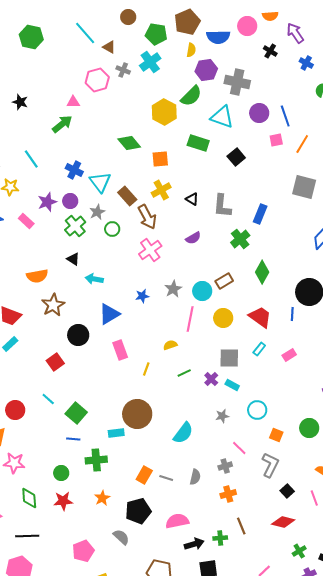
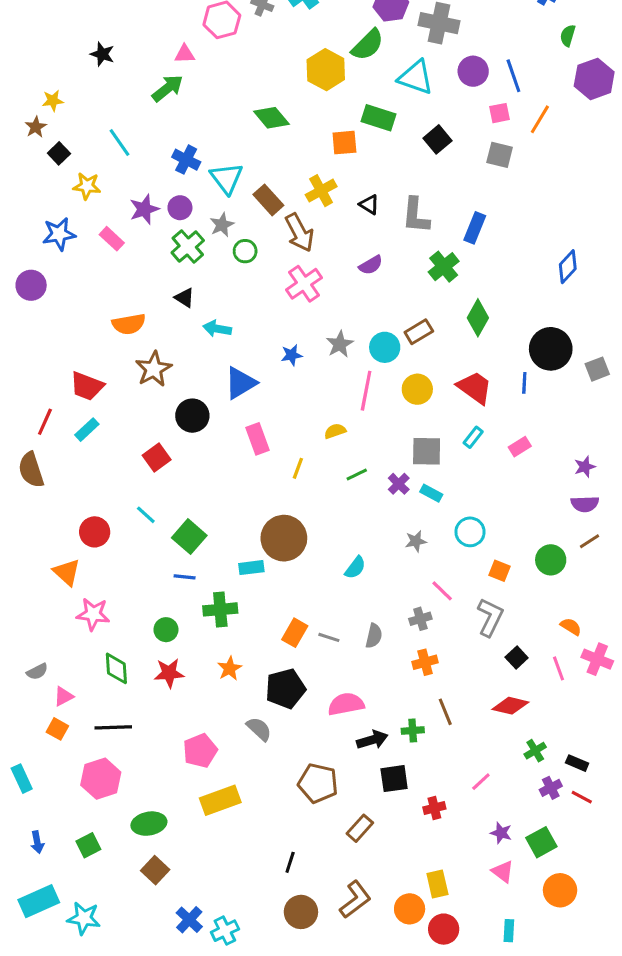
orange square: (160, 159) -> (344, 143), moved
gray square: (304, 187) -> (500, 155), moved, size x0.7
cyan semicircle: (183, 433) -> (355, 568), size x0.7

